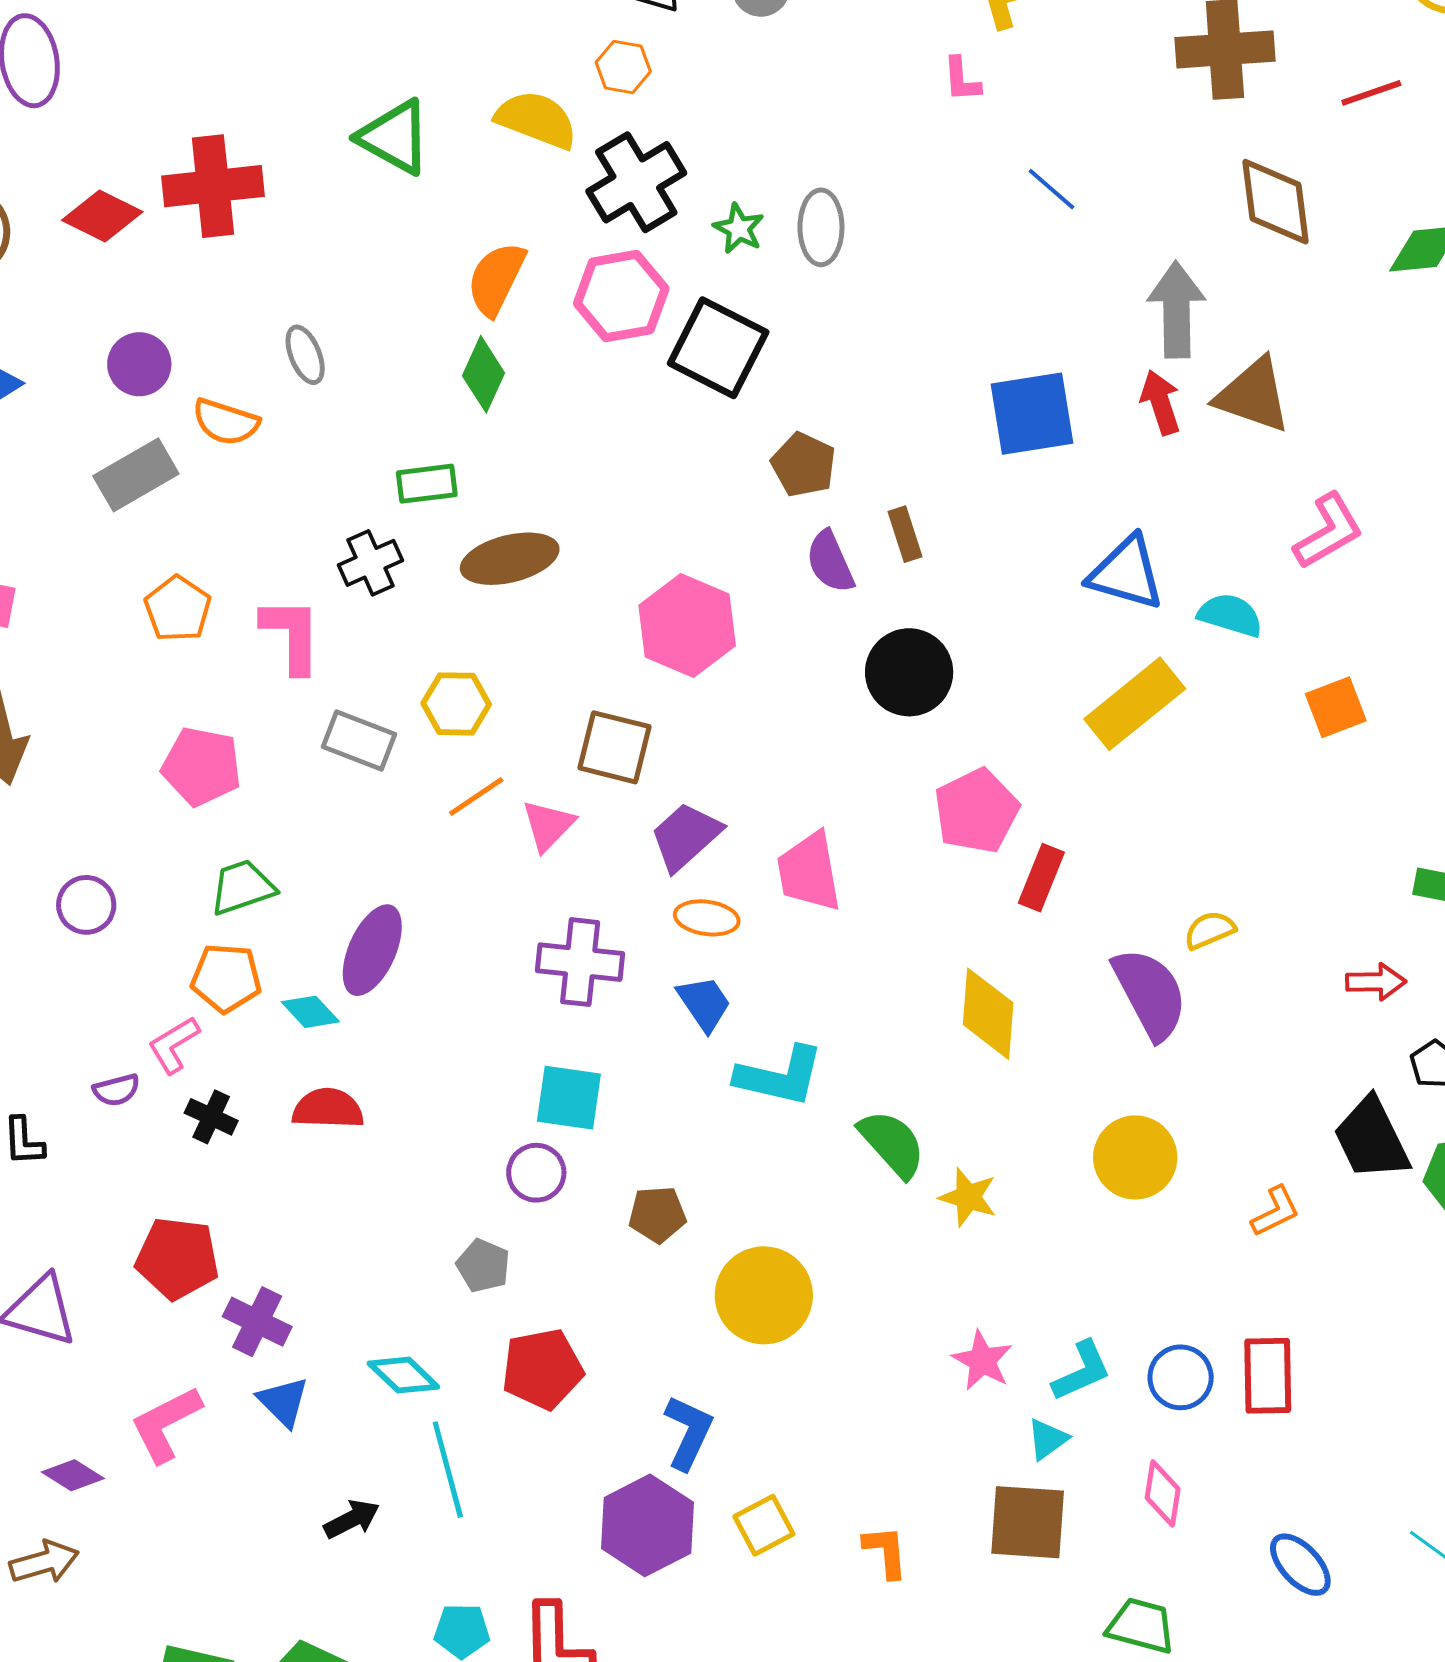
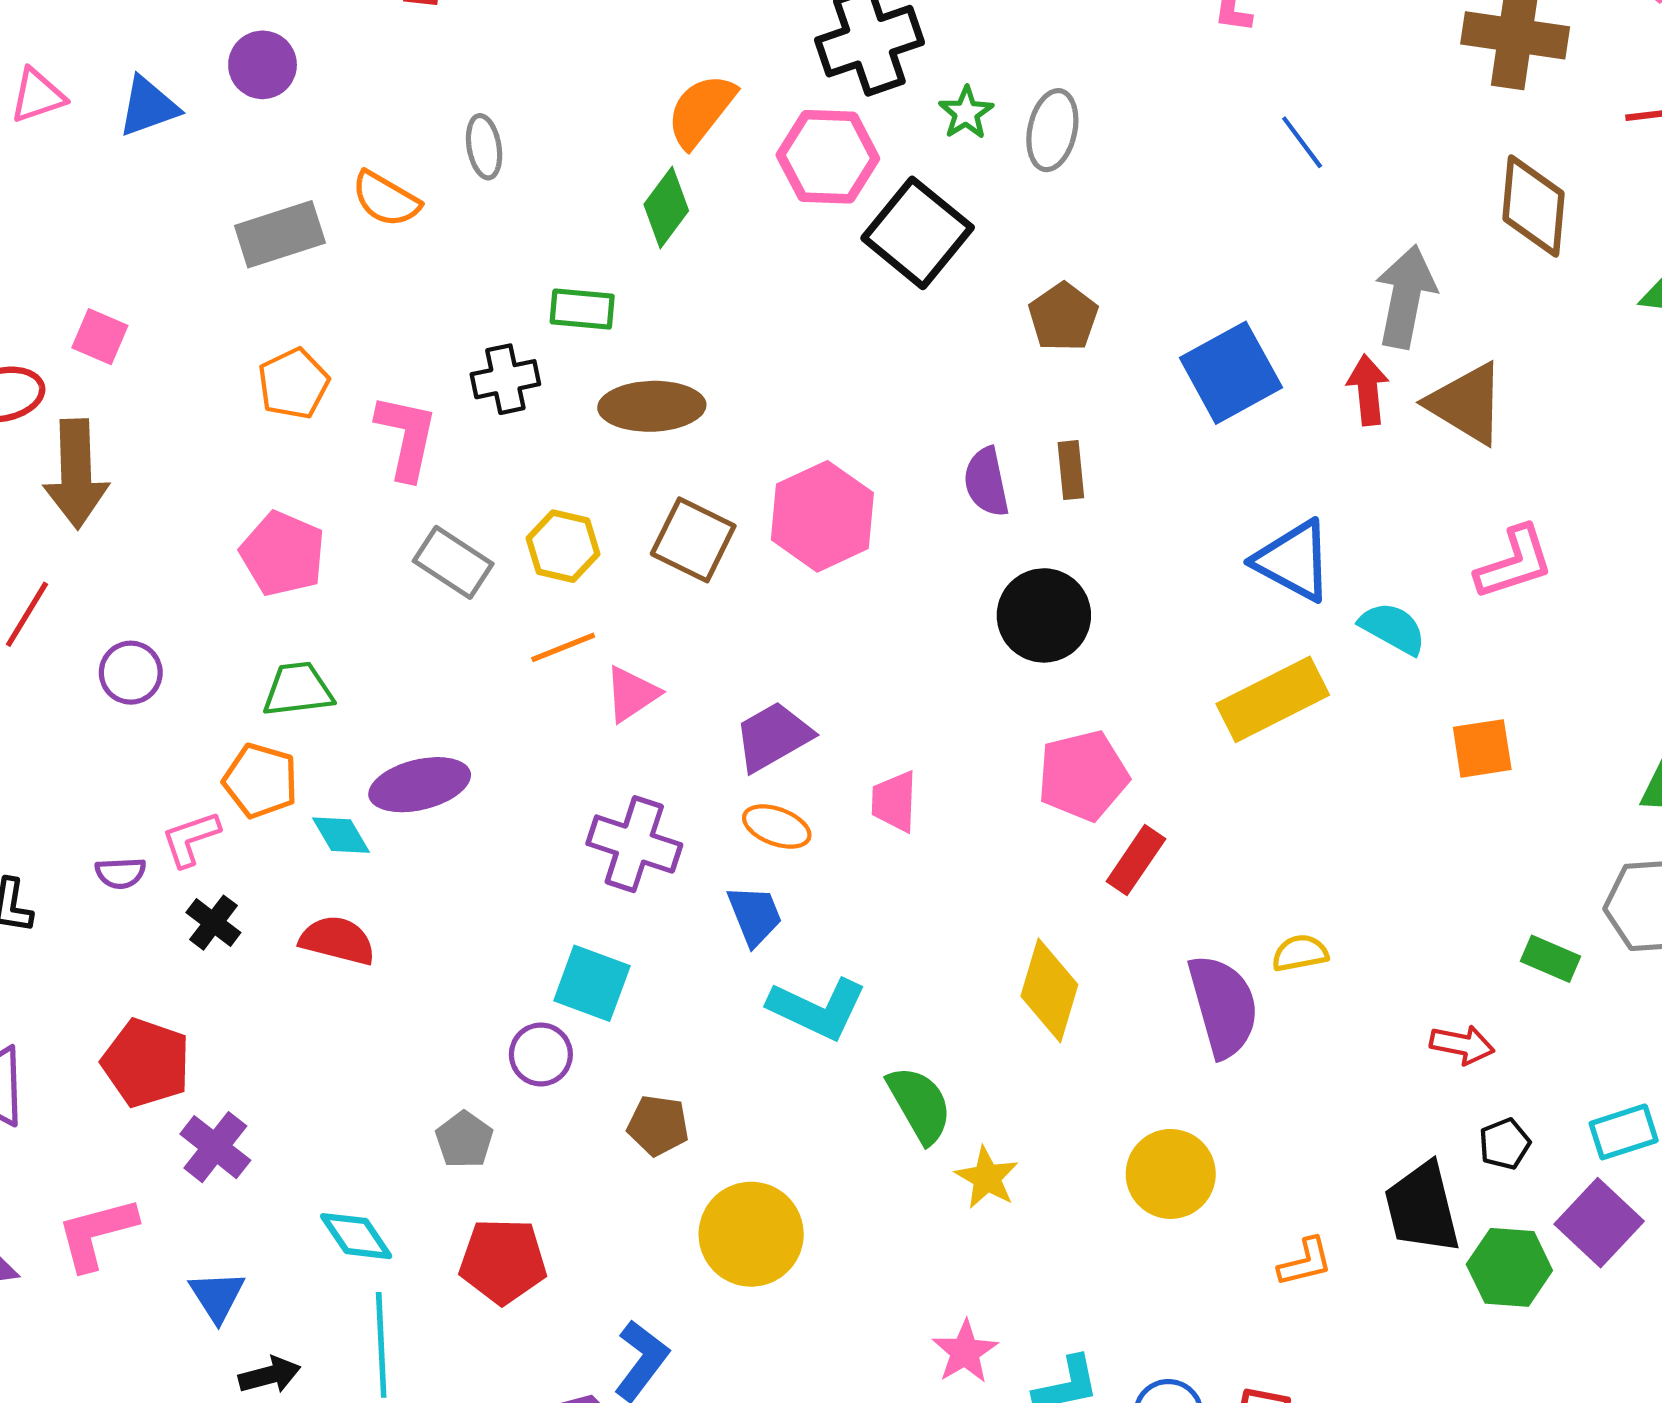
purple circle: (139, 364) -> (263, 65), moved
blue square: (1032, 414) -> (1231, 373), turned -32
brown pentagon: (804, 465) -> (1063, 317), moved
brown square: (614, 747) -> (693, 540), moved
pink trapezoid: (809, 872) -> (894, 801), size x0.7
purple ellipse: (372, 950) -> (420, 785), turned 40
blue triangle: (283, 1402) -> (217, 1296), moved

